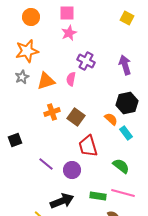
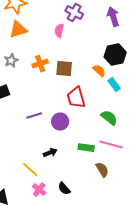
gray star: (22, 77) -> (11, 61), moved
orange triangle: (46, 81) -> (18, 30), moved
brown square: (76, 117) -> (64, 69), turned -30
purple line: (46, 164) -> (34, 116), turned -56
black arrow: (62, 201) -> (50, 153), size x0.6

